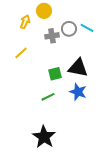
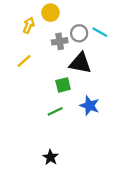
black triangle: (78, 68) -> (80, 63), moved
black star: (44, 137) -> (50, 157), size x0.6

